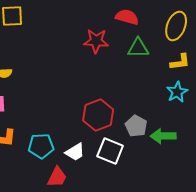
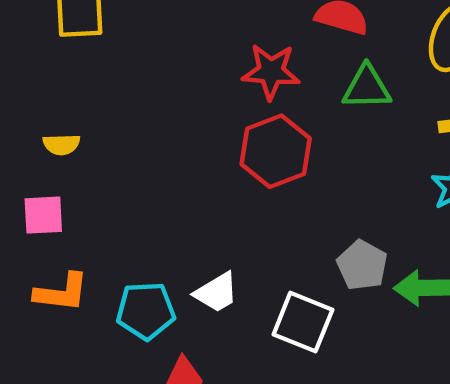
red hexagon: (98, 115) -> (276, 151), moved
white trapezoid: (75, 152) -> (216, 292), moved

